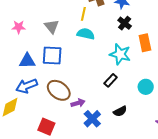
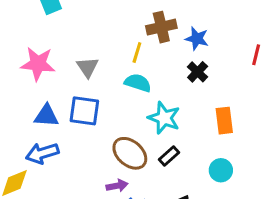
pink star: (19, 27) -> (38, 64), size x1.6
orange rectangle: (145, 43) -> (224, 121), moved
cyan star: (120, 54) -> (164, 118), moved
brown ellipse: (59, 90) -> (130, 153), moved

